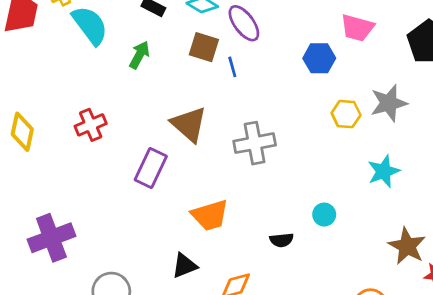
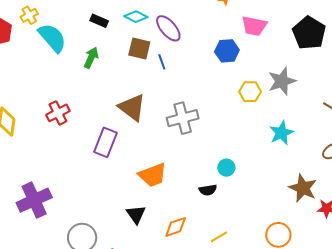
cyan circle: (324, 215) -> (226, 168), moved
black triangle: (184, 266) -> (136, 214), turned -40

